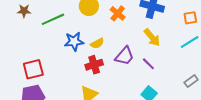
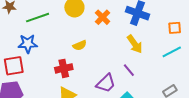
blue star: (74, 41) -> (28, 44), moved
purple trapezoid: (125, 56) -> (106, 83), moved
red cross: (94, 65) -> (64, 68), moved

